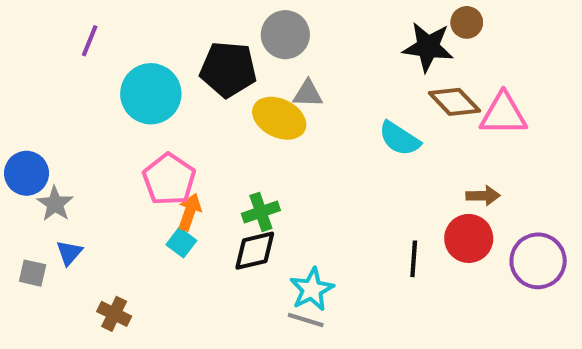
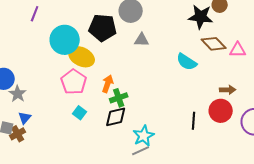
pink triangle: (503, 114) -> (238, 50), size x0.7
yellow ellipse: (279, 118) -> (82, 57), moved
orange arrow: (190, 212) -> (108, 84), moved
brown cross: (114, 314) -> (18, 134), moved, turned 35
gray line: (306, 320) -> (141, 151), turned -42

